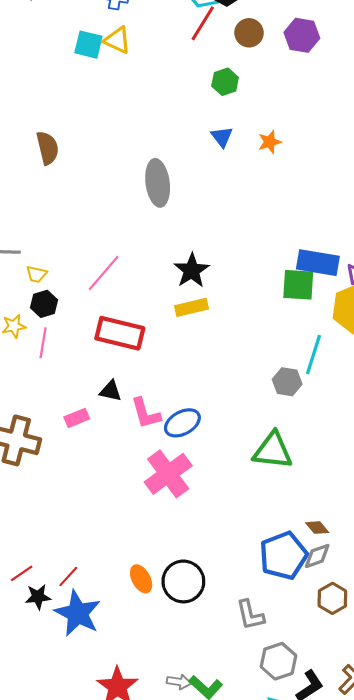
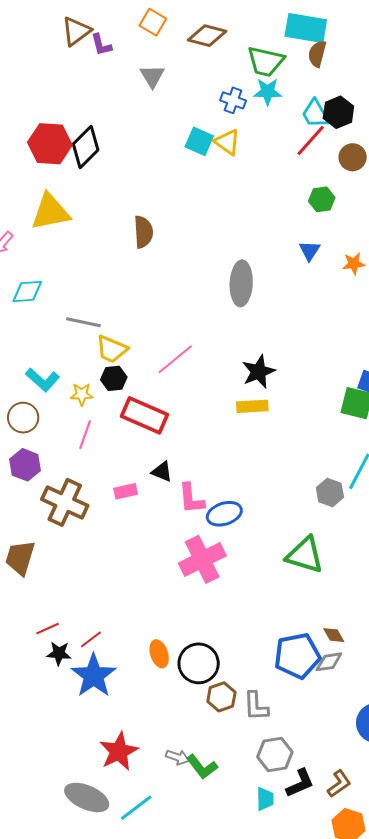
yellow trapezoid: (36, 274) -> (112, 349), size x1.6
red rectangle: (120, 333) -> (144, 415), moved
pink line: (43, 343) -> (85, 435), moved
brown hexagon: (332, 598) -> (221, 697), moved

